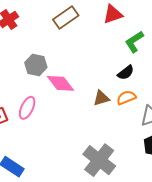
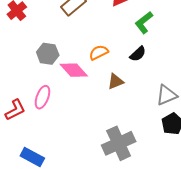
orange semicircle: (126, 98) -> (99, 52), moved
gray cross: (99, 160) -> (119, 143), turned 32

